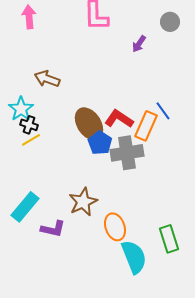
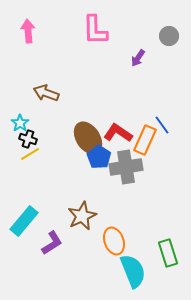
cyan star: (21, 109) -> (20, 123), size x0.7
purple L-shape: (53, 229) -> (52, 243), turned -45

